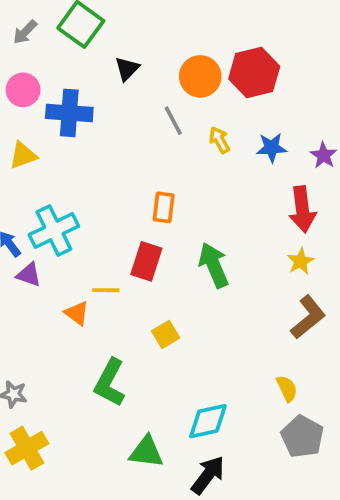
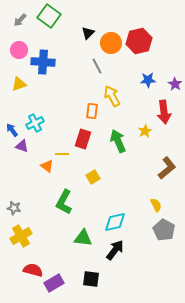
black triangle: (127, 69) -> (88, 33), moved
yellow arrow: (219, 140) -> (112, 96), moved, size x1.5
cyan cross: (54, 230) -> (35, 123), size x0.7
yellow star: (300, 261) -> (145, 131), moved

